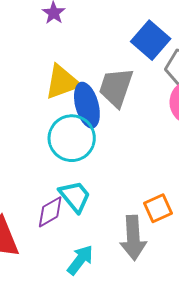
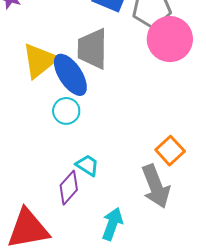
cyan circle: (72, 138) -> (66, 111), size x0.6
cyan trapezoid: (75, 196) -> (87, 165), size x0.7

